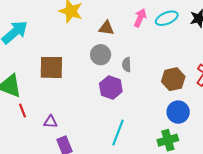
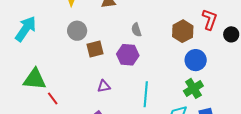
gray circle: (101, 55) -> (77, 31), moved
brown square: (51, 67) -> (95, 49), moved, size x0.7
purple triangle: (50, 122) -> (104, 86), moved

